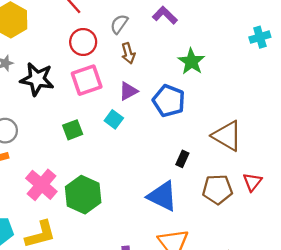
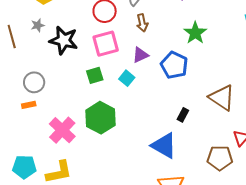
green square: (73, 130) -> (95, 75), moved
brown pentagon: (217, 189) -> (220, 158), moved
green hexagon: (83, 195) -> (101, 118), moved

